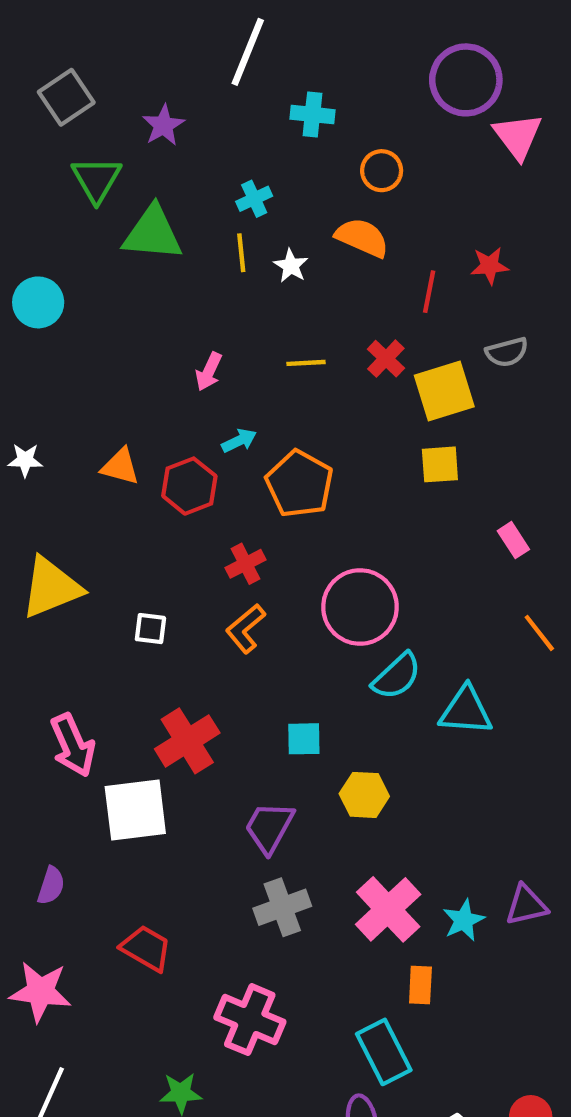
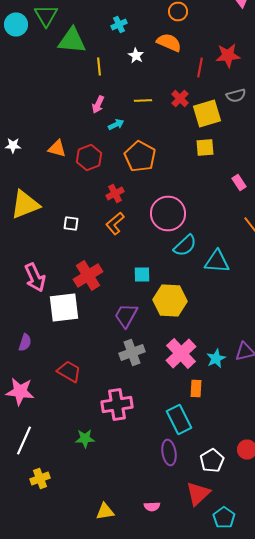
yellow line: (241, 253) -> (99, 66), moved
red star: (490, 266) -> (228, 56), size x1.4
cyan circle: (38, 302) -> (16, 24), moved
cyan arrow: (239, 441) -> (116, 124), moved
yellow hexagon: (364, 795) -> (170, 300), size x1.5
pink cross: (250, 1020) -> (117, 404), turned -32

